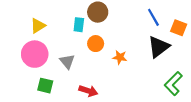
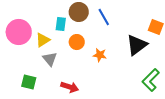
blue line: (153, 17) -> (104, 17), moved
yellow triangle: (38, 26) -> (43, 40), moved
pink circle: (35, 54) -> (19, 32), moved

